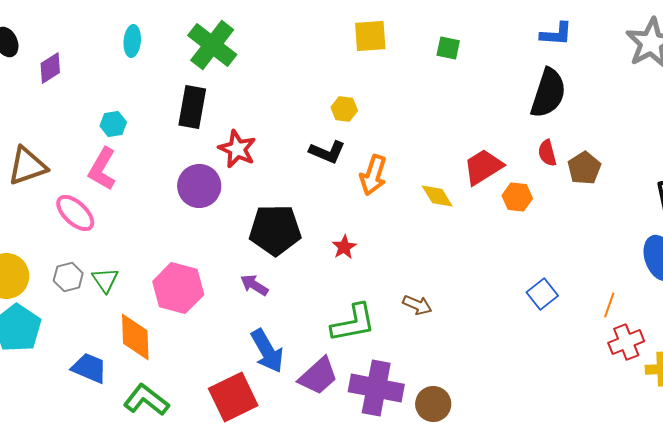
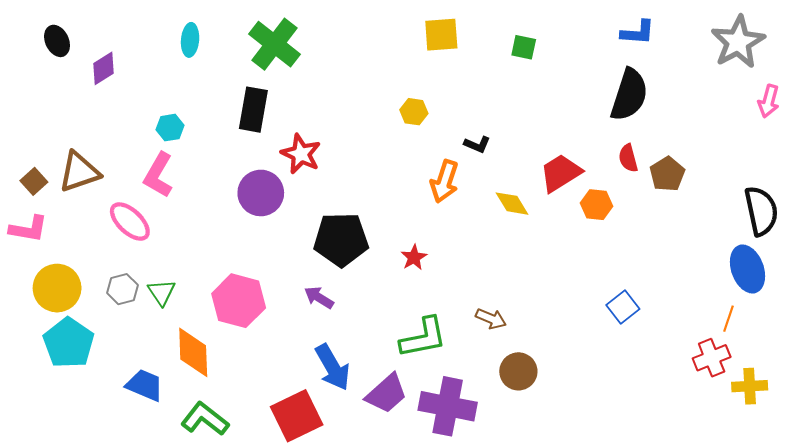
black L-shape: (327, 152) -> (477, 144), moved, size x0.7
orange line: (609, 305) -> (728, 319), moved
brown circle: (433, 404) -> (518, 371), moved

